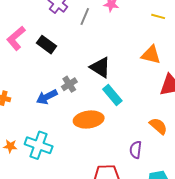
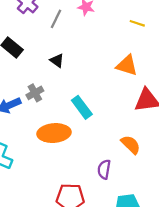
black triangle: (100, 67) -> (57, 61), moved, size x0.6

